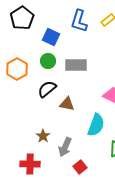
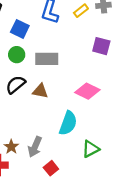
brown triangle: (67, 104) -> (40, 91), moved
brown star: (43, 136) -> (11, 147), moved

